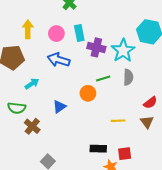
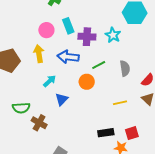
yellow arrow: (28, 29) -> (39, 54), moved
cyan star: (123, 51) -> (113, 35), size x0.7
blue arrow: (59, 60) -> (68, 57), moved
gray semicircle: (128, 77) -> (125, 68), moved
cyan arrow: (32, 84) -> (50, 81), moved

